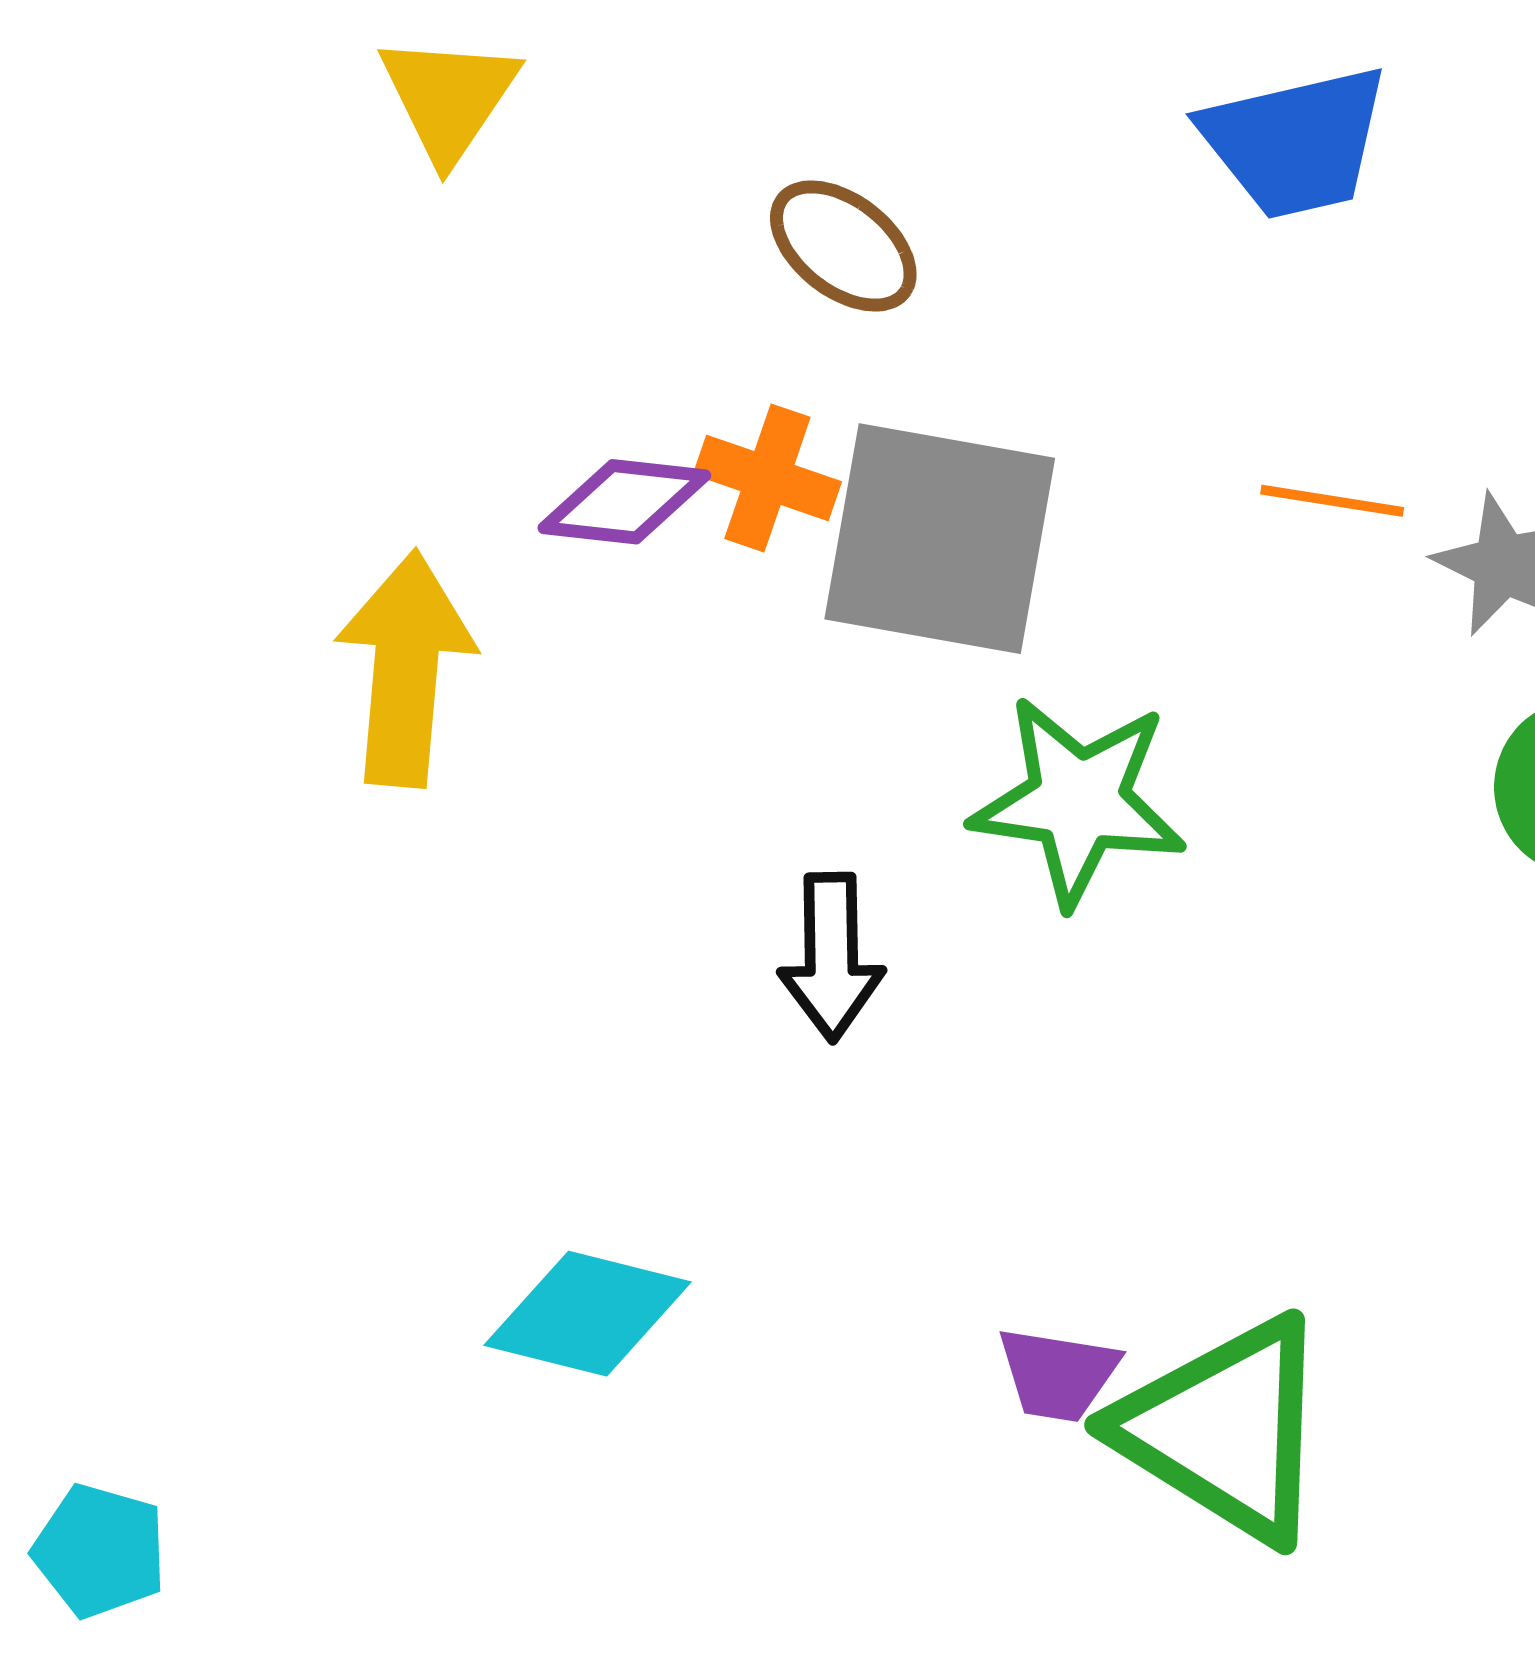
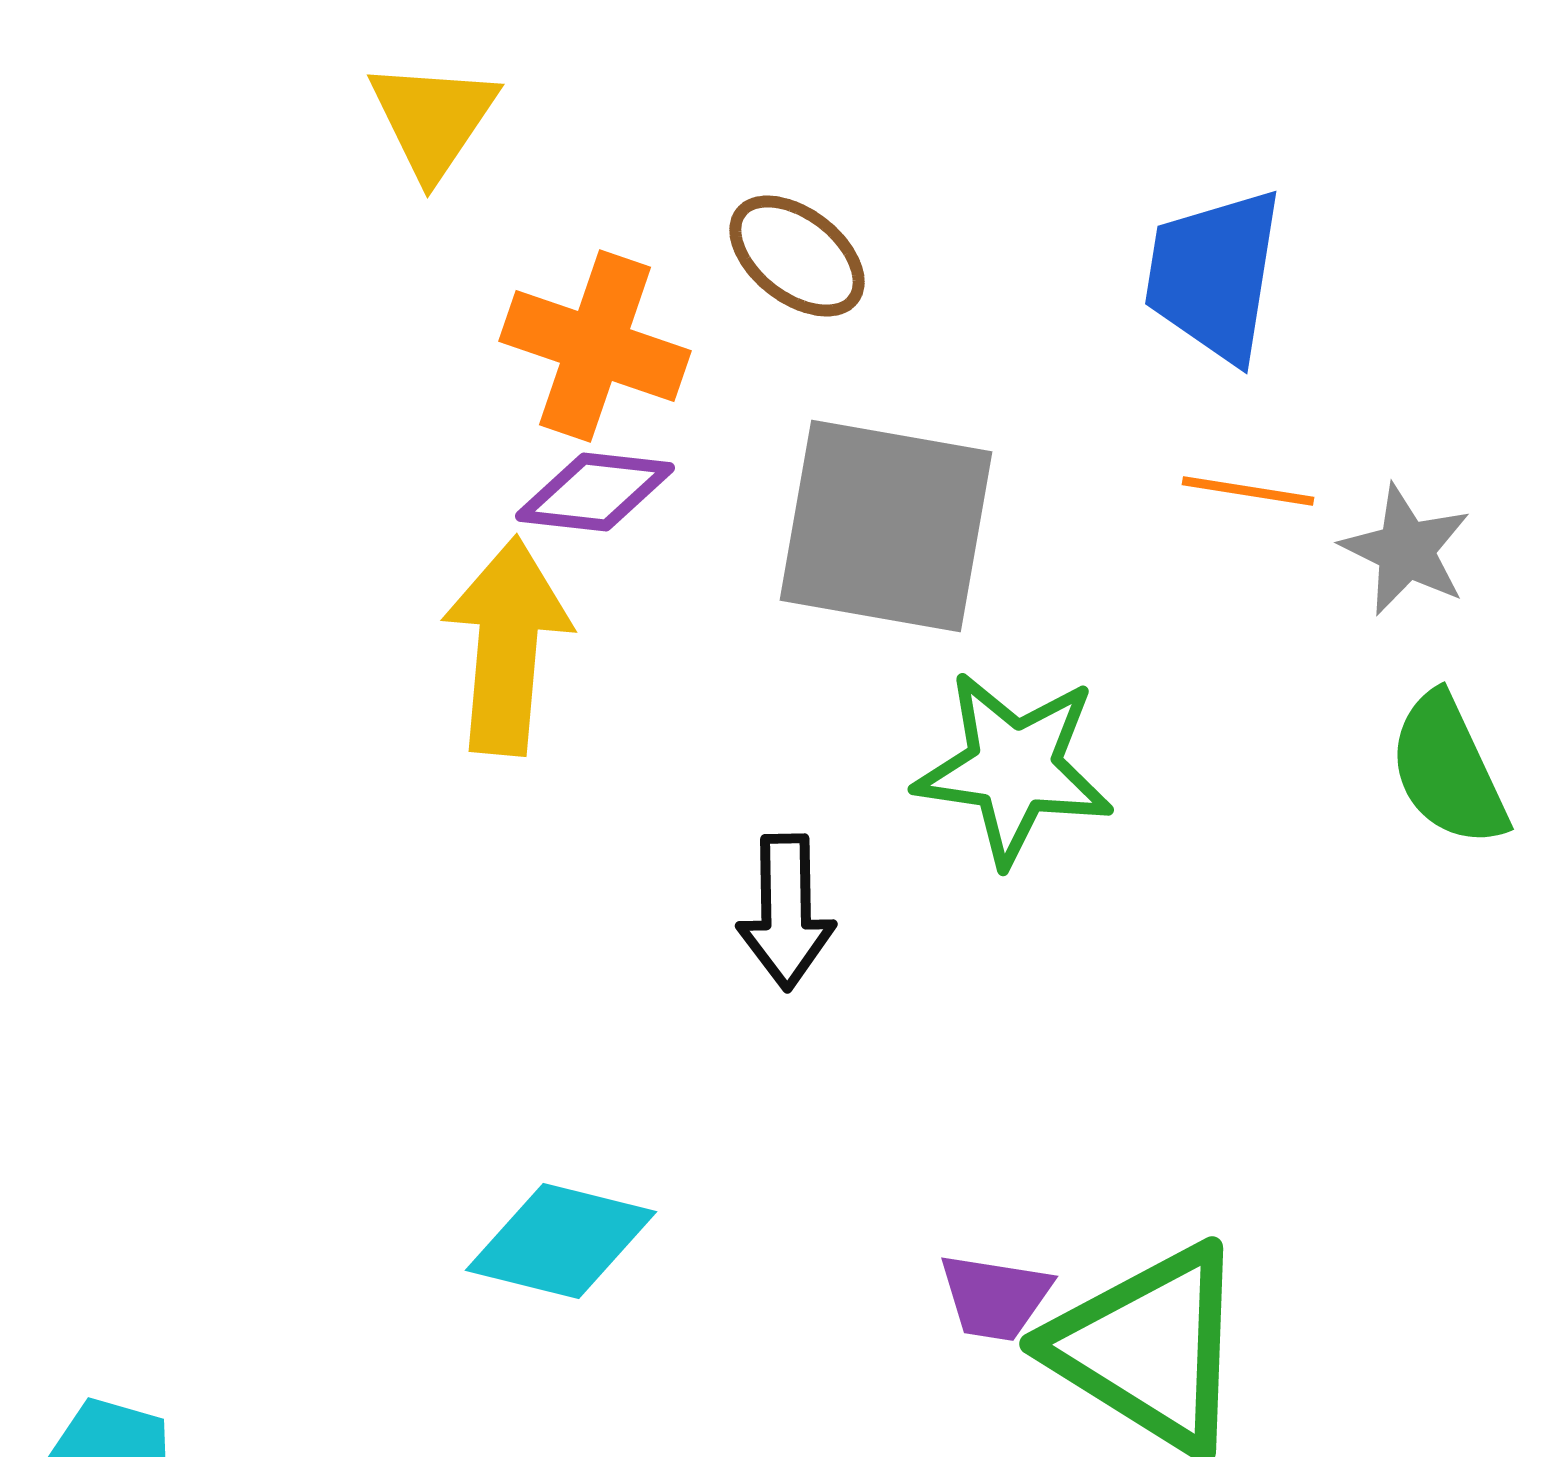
blue trapezoid: (1295, 142) -> (1214, 275), moved, turned 112
orange cross: (767, 478) -> (595, 346), moved, size x1.4
yellow arrow: (405, 669) -> (507, 646), moved

